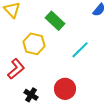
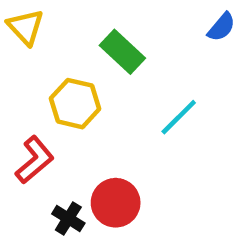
red circle: (65, 89) -> (116, 203), moved

